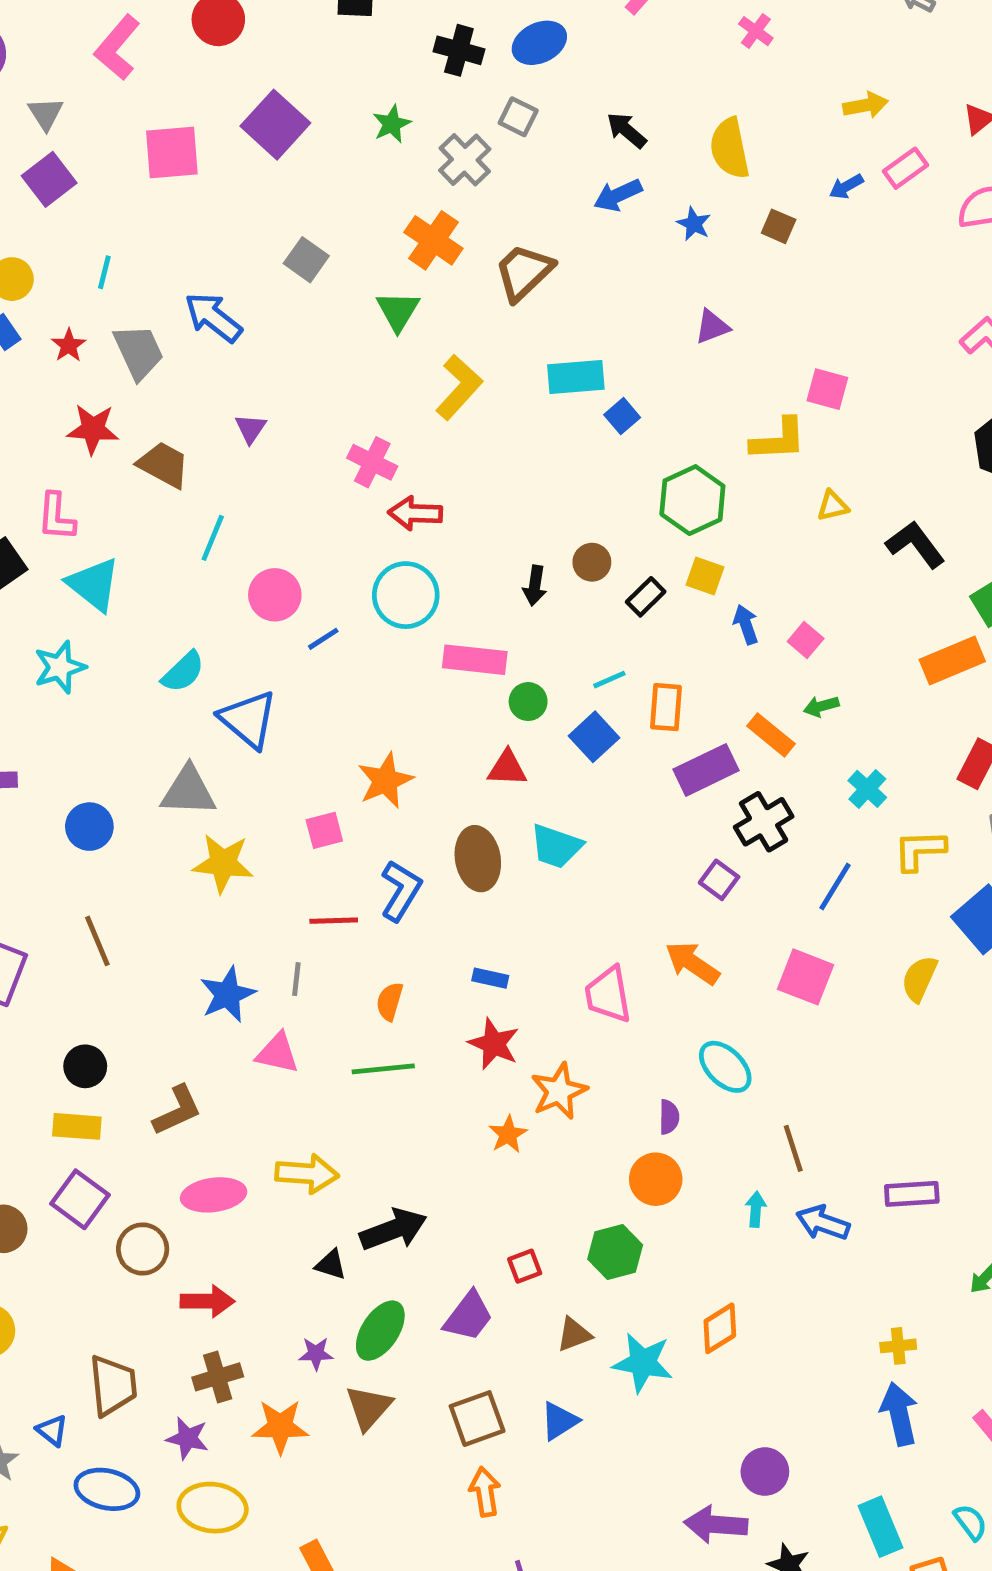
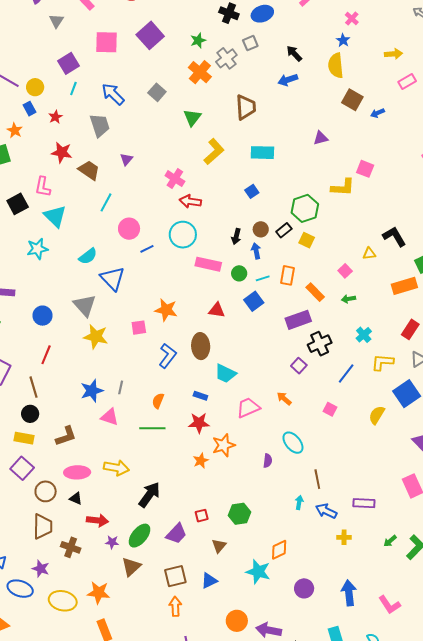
gray square: (518, 117) -> (250, 43), turned 35
purple square: (49, 179) -> (68, 63), moved
blue arrow: (846, 187) -> (378, 113), moved
blue star: (694, 224) -> (343, 40), moved
brown square: (779, 226) -> (352, 100), size x1.5
orange cross: (433, 240) -> (200, 72), moved
brown trapezoid: (524, 272) -> (246, 107), turned 124
blue arrow: (213, 317) -> (113, 94), moved
gray trapezoid: (139, 352) -> (100, 125), moved
blue square: (622, 416) -> (252, 191), moved
yellow triangle: (833, 506) -> (369, 254), moved
black rectangle: (646, 597) -> (284, 230), moved
blue arrow: (746, 624) -> (256, 251), moved
green circle: (528, 702) -> (239, 273), moved
orange rectangle: (666, 707) -> (287, 275), moved
orange rectangle: (771, 735) -> (315, 292), moved
orange star: (385, 781) -> (166, 310), turned 30
gray triangle: (188, 791) -> (85, 305), turned 40
cyan trapezoid: (556, 846) -> (225, 374), moved
red line: (334, 921) -> (46, 355), moved, turned -72
brown line: (97, 941) -> (34, 387), moved
orange arrow: (692, 963) -> (284, 399), size x0.7
pink square: (806, 977) -> (330, 409), size x0.6
pink trapezoid: (608, 995) -> (248, 408), turned 70
red star: (494, 1044) -> (199, 423), turned -30
orange circle: (656, 1179) -> (237, 621), moved
black arrow: (393, 1230) -> (149, 495), turned -40
black triangle: (331, 1265) -> (76, 499), moved
red arrow: (207, 1301) -> (97, 520), moved
brown triangle: (574, 1334) -> (219, 546), turned -35
yellow cross: (898, 1346) -> (344, 537), moved
cyan star: (643, 1363) -> (258, 572), moved
brown cross: (218, 1377) -> (71, 547), turned 30
brown trapezoid: (113, 1385) -> (43, 526), moved
orange star: (280, 1427) -> (99, 593), moved
purple star: (187, 1438) -> (41, 569), moved
purple circle: (765, 1472) -> (304, 588), moved

